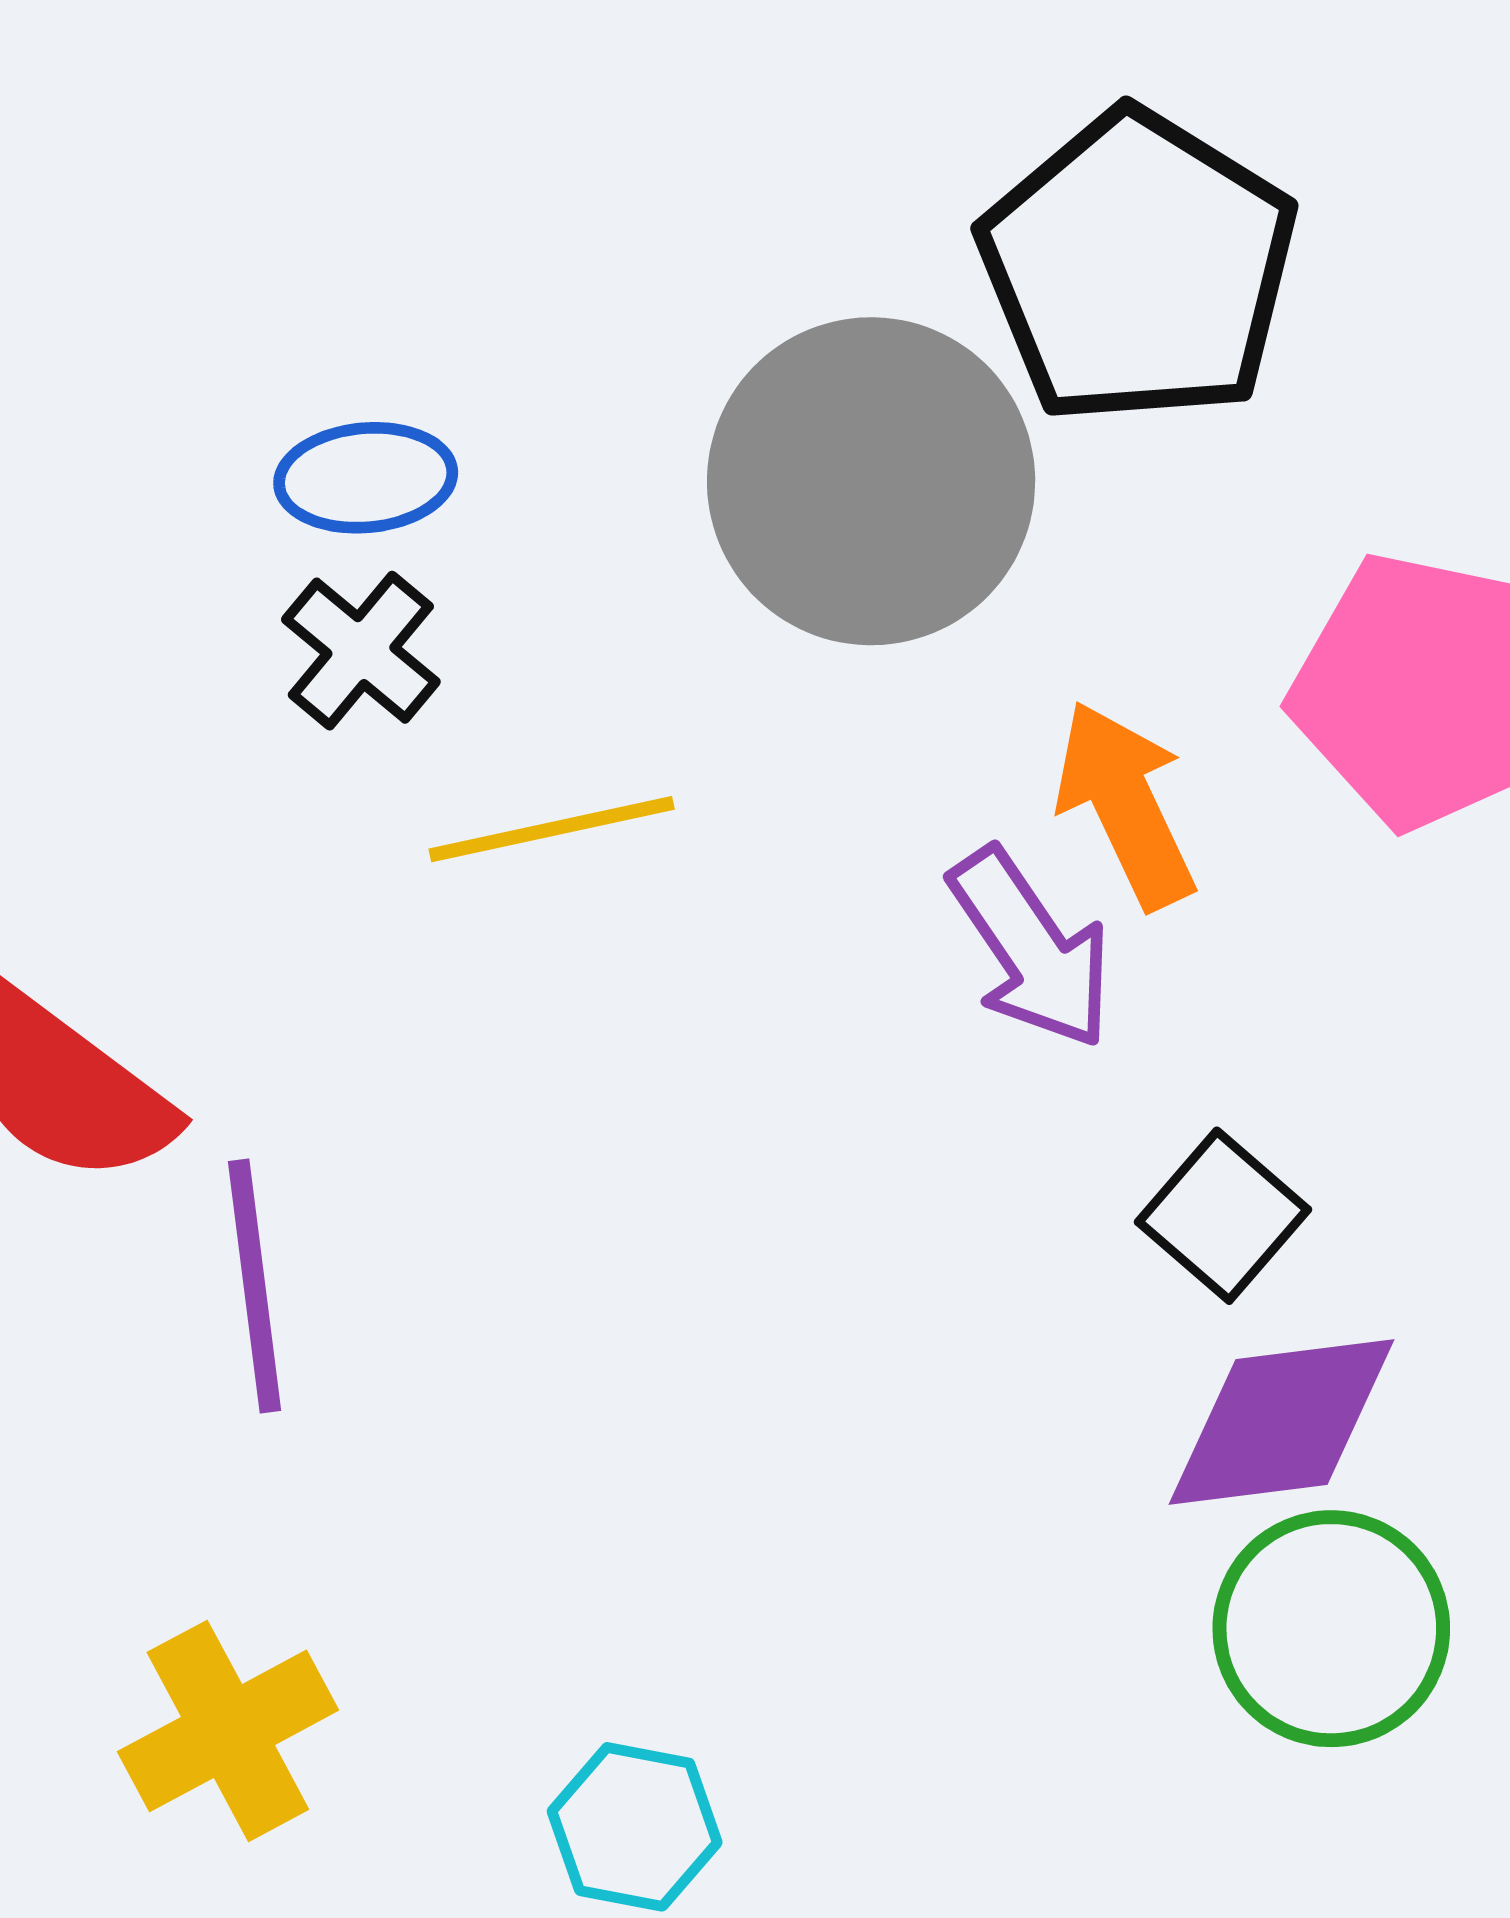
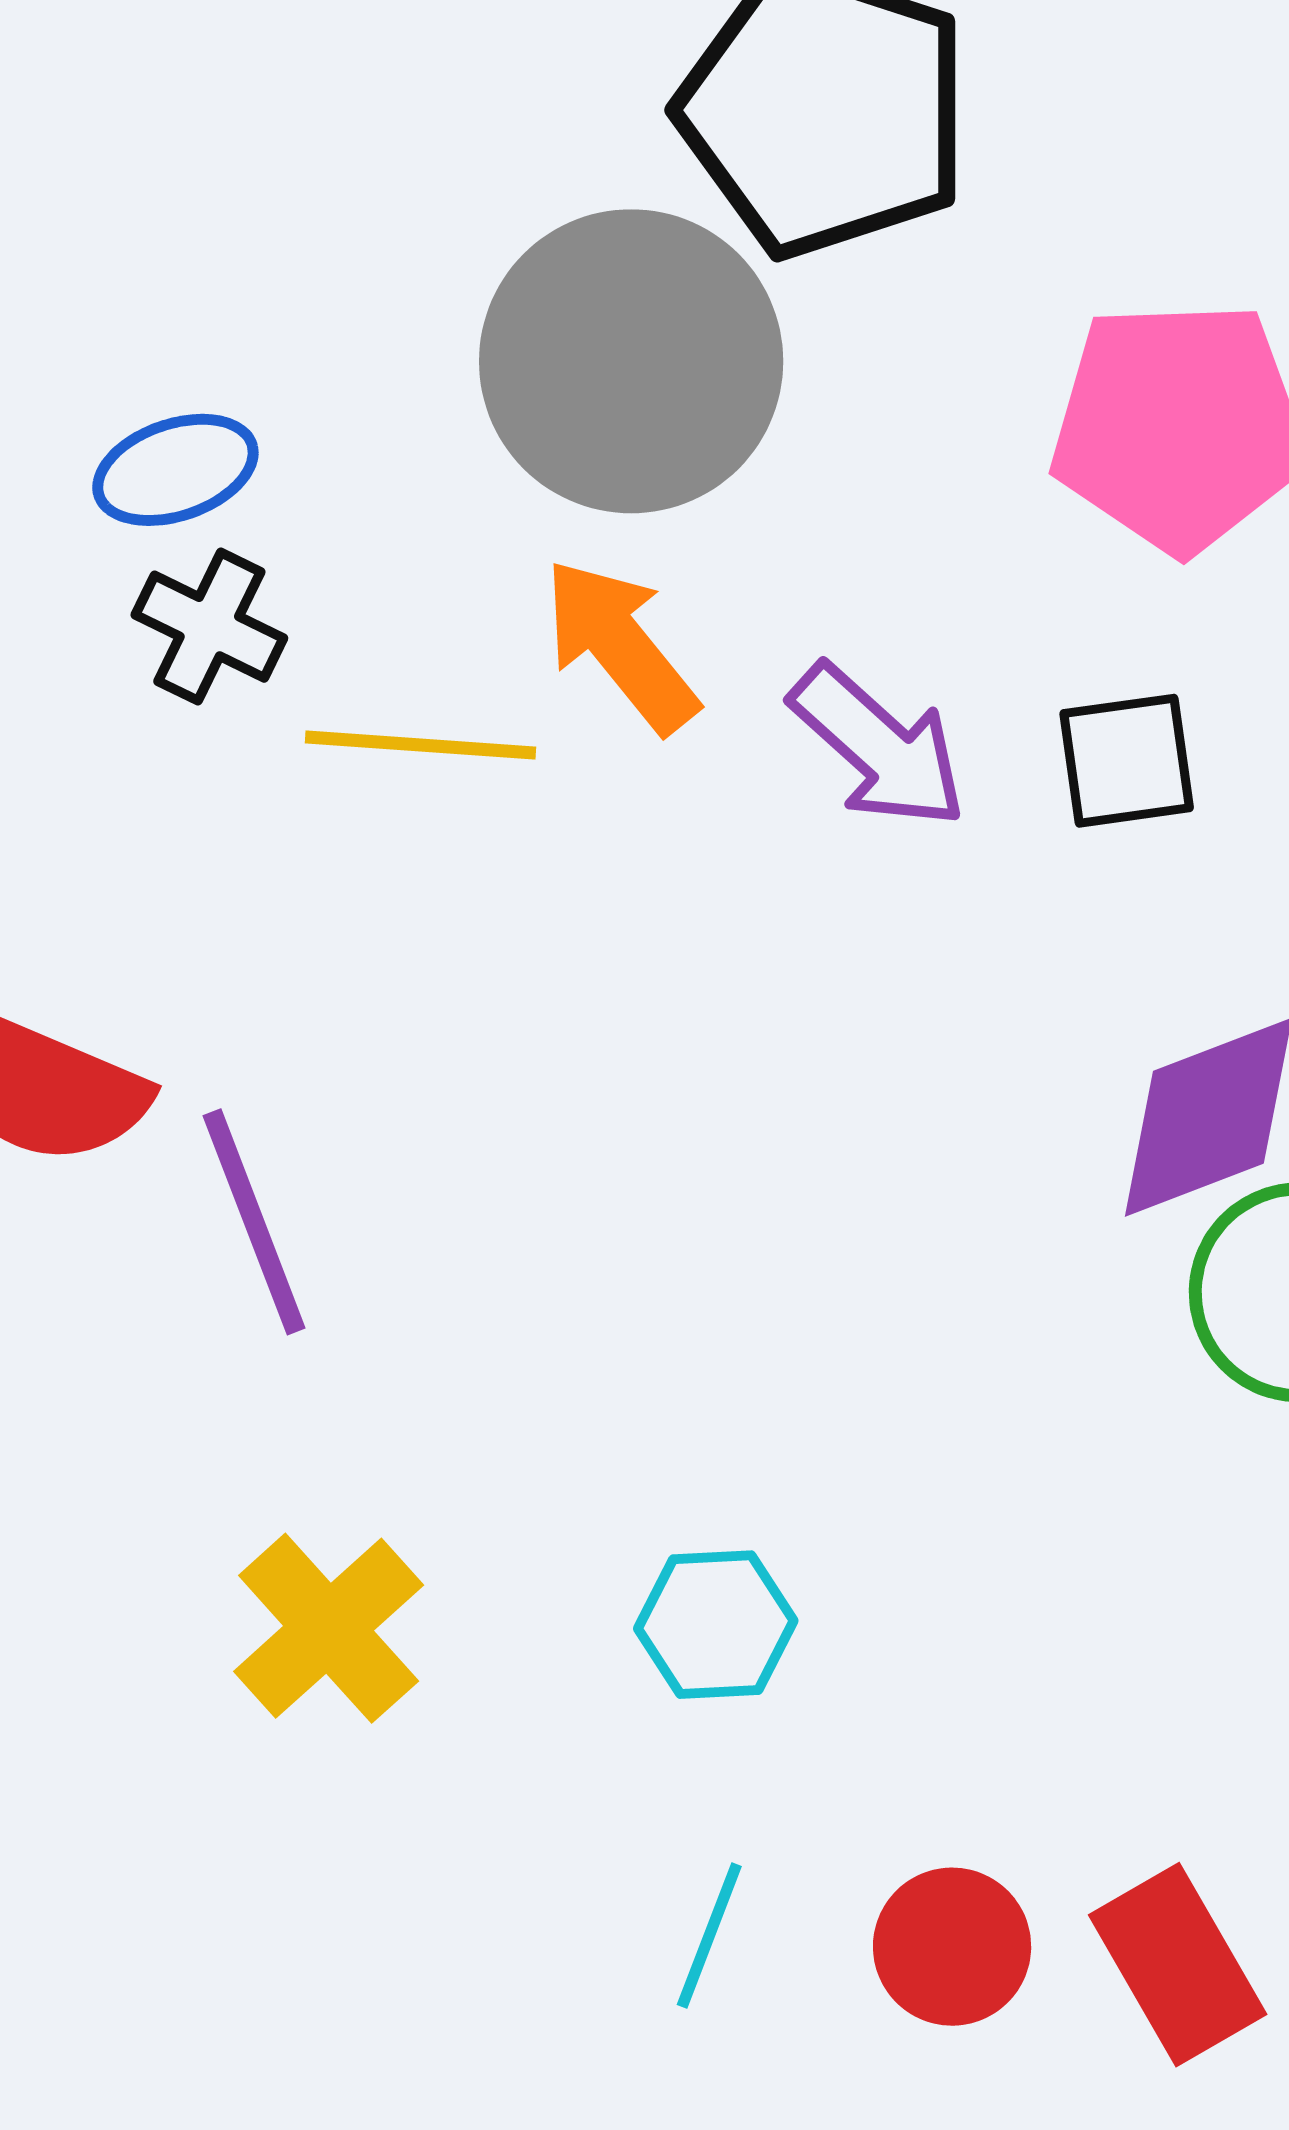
orange arrow: (1125, 805) -> (620, 645), moved
yellow line: (552, 829) -> (421, 745), turned 30
black square: (1223, 1216) -> (1127, 761), moved, turned -35

